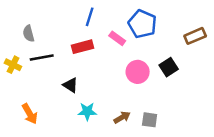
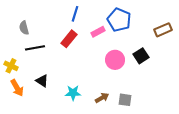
pink rectangle: (117, 38) -> (98, 32), turned -64
red rectangle: (82, 47) -> (69, 39), turned -36
yellow cross: (13, 65) -> (11, 66), moved
black triangle: (70, 85) -> (42, 81), moved
orange arrow: (30, 114) -> (17, 88), moved

